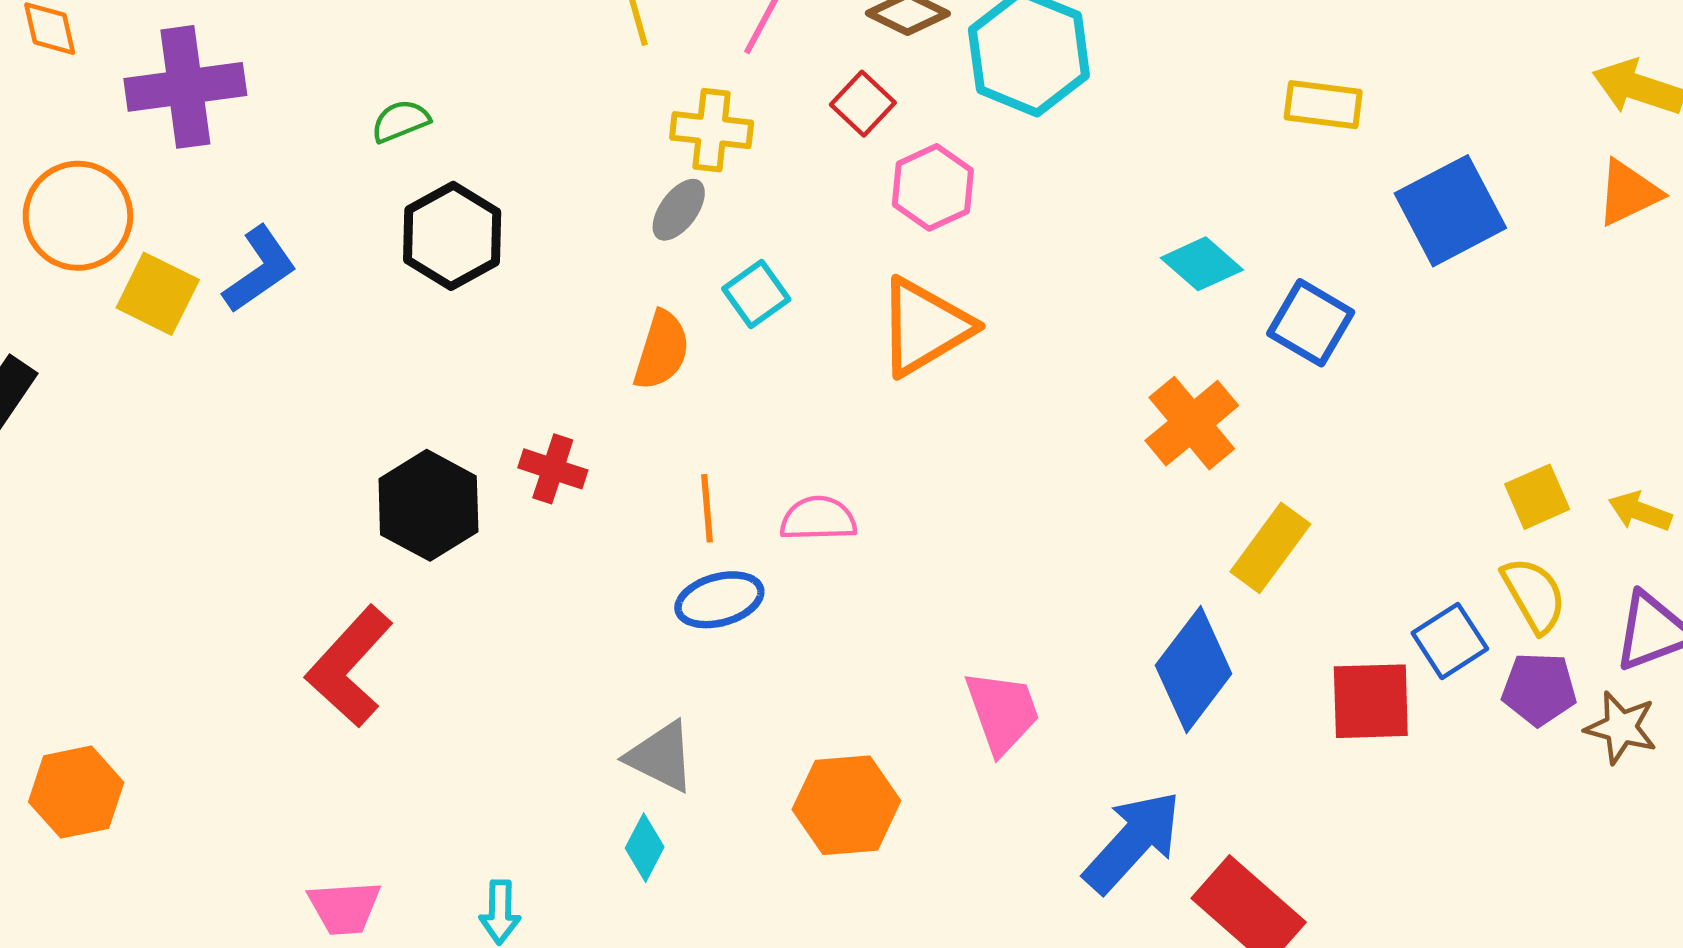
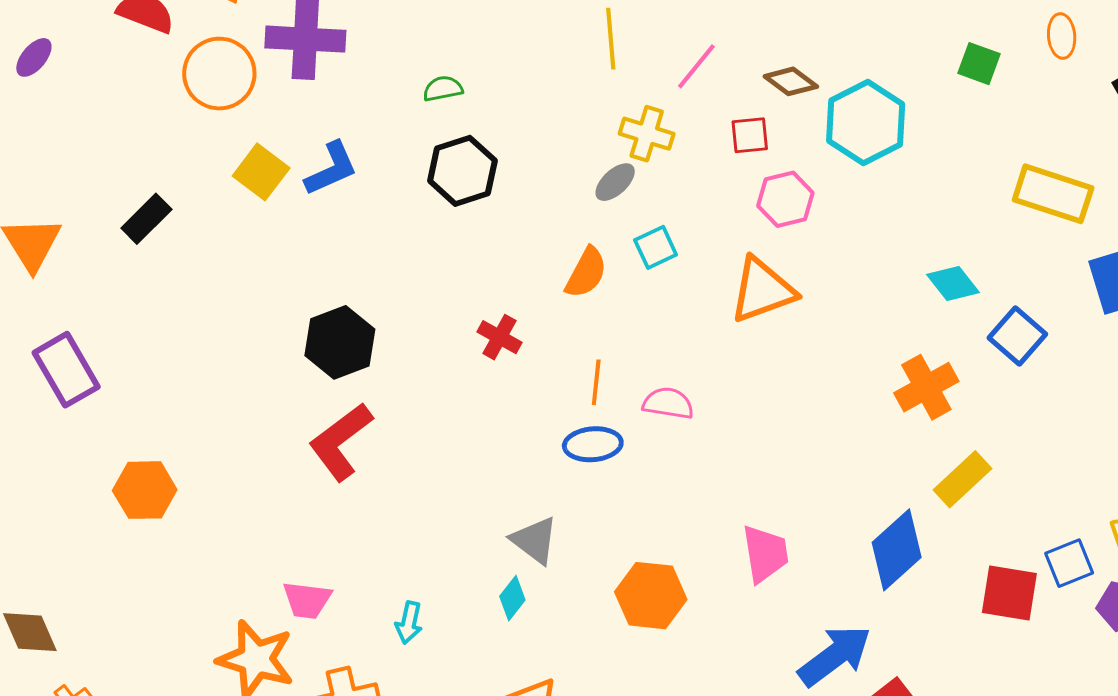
red square: (863, 104) -> (750, 135), turned 30
yellow rectangle: (1323, 105) -> (1053, 194), size x1.5
orange circle: (78, 216) -> (219, 74), moved
black hexagon: (428, 505) -> (340, 342), moved

